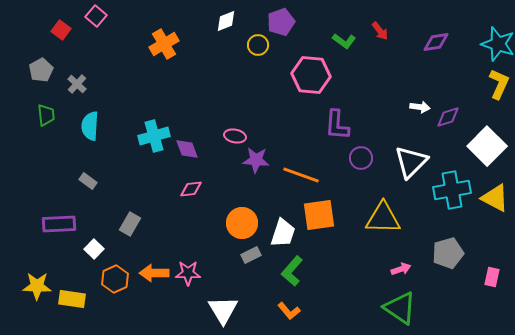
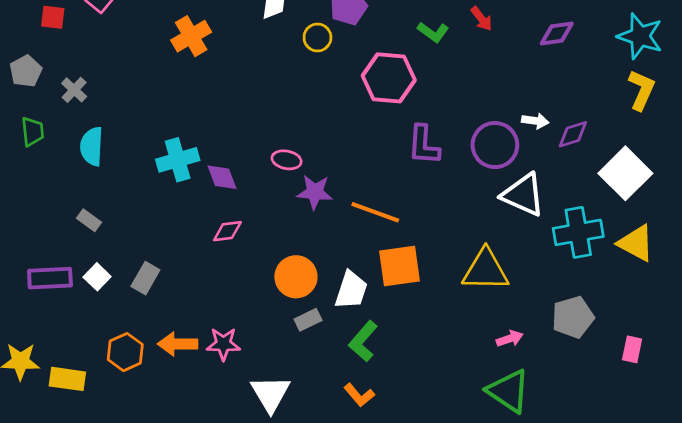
red square: (61, 30) -> (53, 17), turned -30
purple circle: (361, 158) -> (495, 145), moved, size x1.5
white triangle: (411, 162) -> (523, 195), turned -51
white square: (94, 249) -> (97, 277), moved

